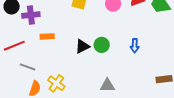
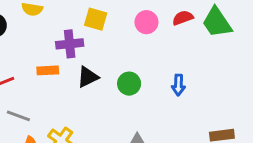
purple cross: (31, 15) -> (70, 44), moved
black triangle: (82, 46) -> (88, 77), moved

